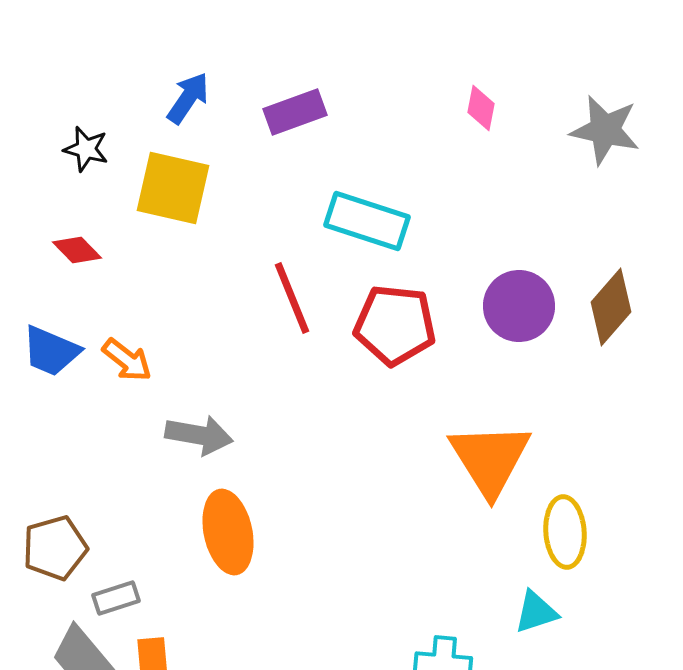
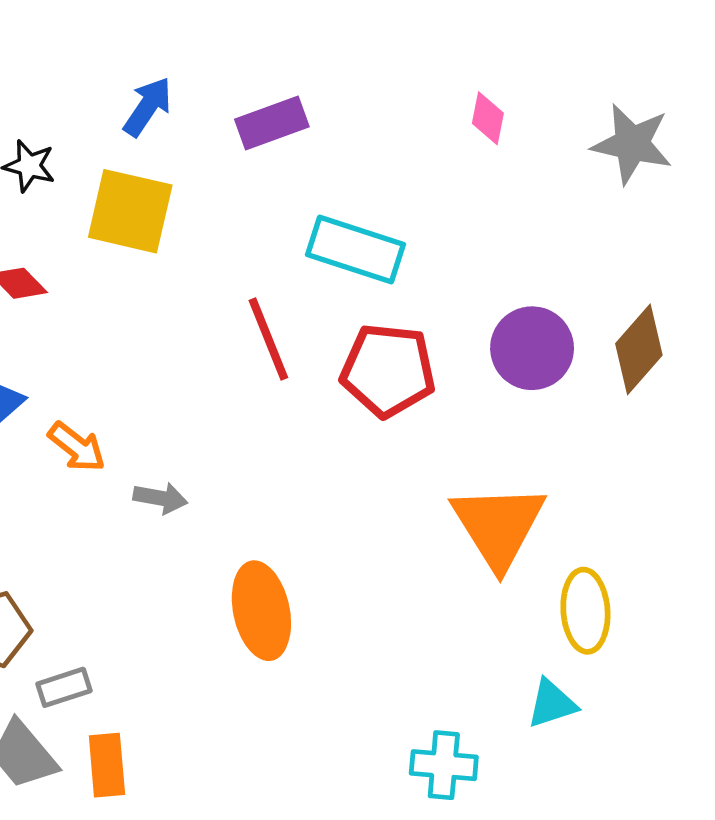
orange arrow: (127, 360) -> (77, 447), moved
gray arrow: (199, 435) -> (160, 498), size x0.7
orange ellipse: (228, 532) -> (261, 611), moved

